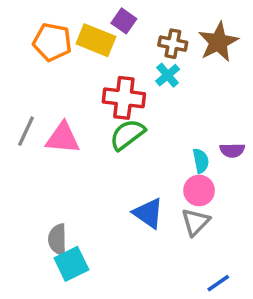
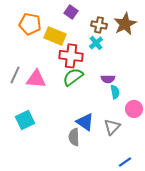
yellow rectangle: (96, 40) -> (55, 36), moved
purple semicircle: (232, 150) -> (108, 79), moved
pink circle: (199, 191) -> (134, 109), moved
gray semicircle: (57, 239) -> (74, 137), moved
cyan square: (71, 264) -> (25, 120), moved

